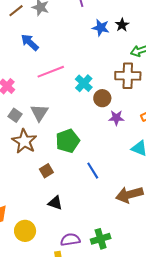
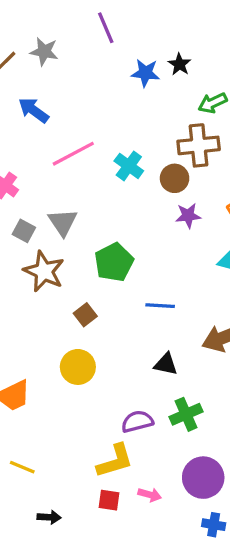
brown circle: (102, 98) -> (175, 178), moved
blue line: (93, 171) -> (160, 306), turned -48
black triangle: (55, 203) -> (166, 364), moved
yellow circle: (25, 231) -> (78, 367), moved

